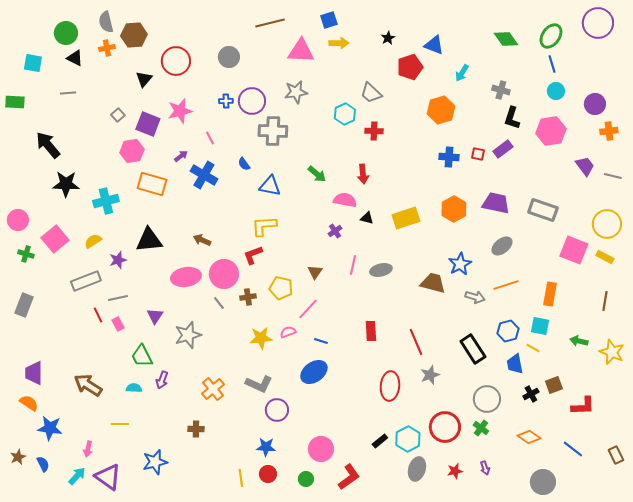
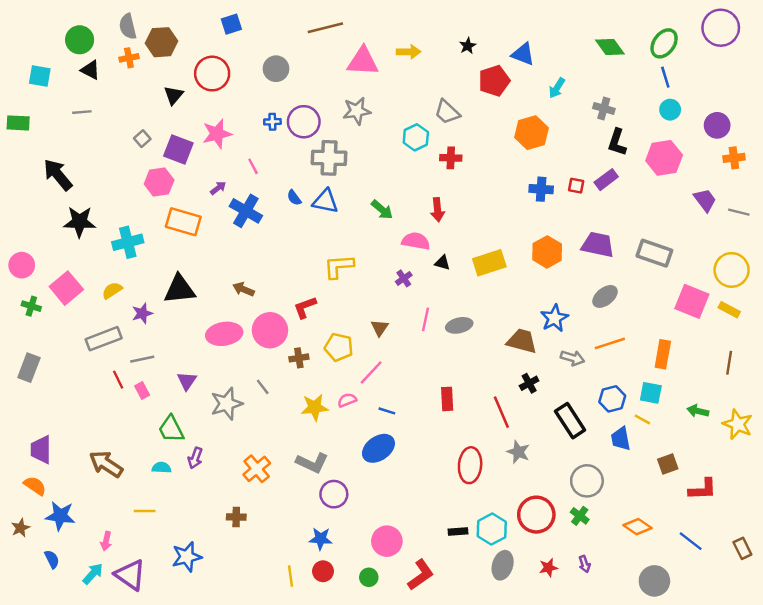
blue square: (329, 20) -> (231, 24), moved
blue triangle: (270, 186) -> (325, 201), moved
yellow L-shape: (264, 226) -> (339, 266), moved
gray line: (219, 303) -> (263, 387), moved
gray star: (430, 375) -> (518, 452), turned -30
black cross: (531, 394) -> (529, 383), moved
black rectangle: (380, 441) -> (458, 531), turned 35
brown star: (18, 457) -> (20, 528), moved

